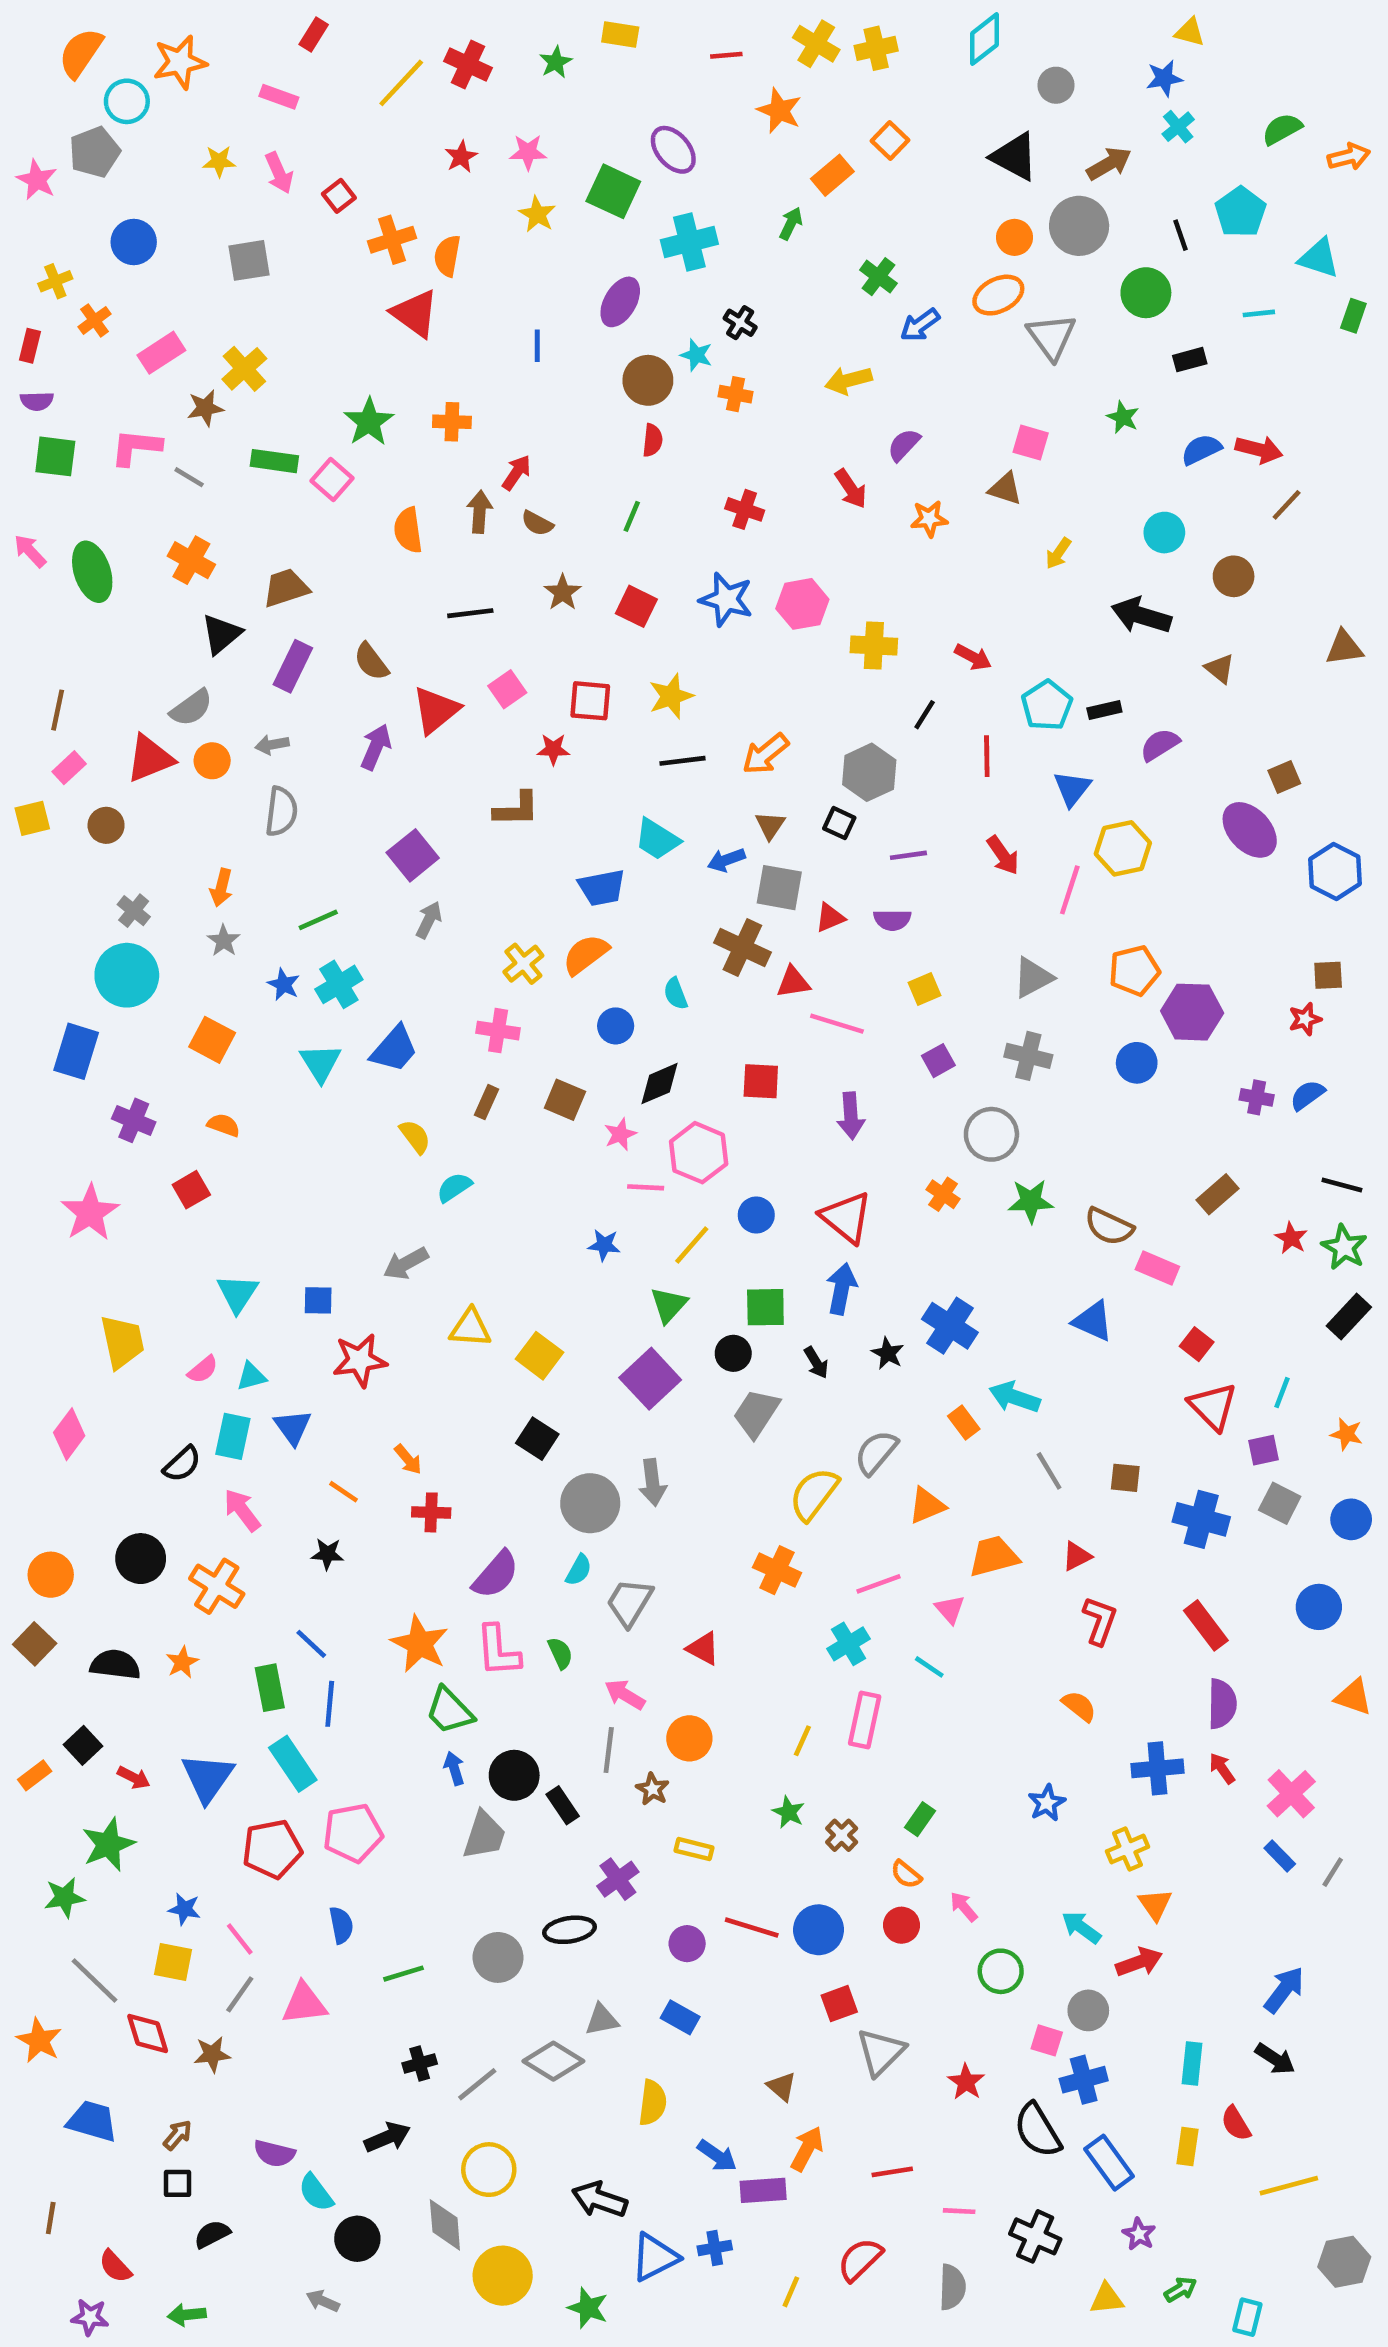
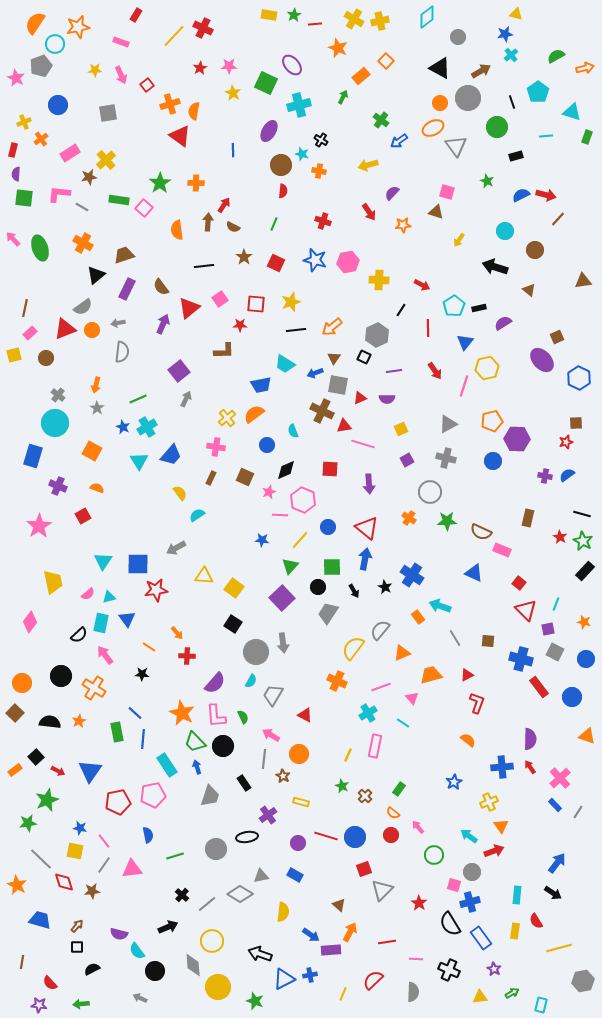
green star: (556, 62) -> (294, 15), moved
purple semicircle: (37, 401) -> (16, 174), turned 96
brown rectangle: (1217, 1194) -> (528, 518), turned -36
blue square: (318, 1300) -> (138, 564), size x1.6
red rectangle: (1206, 1625) -> (539, 687), moved
cyan rectangle: (293, 1764) -> (167, 765), moved
black circle: (514, 1775) -> (223, 746), moved
black cross: (420, 2064) -> (182, 895), turned -32

